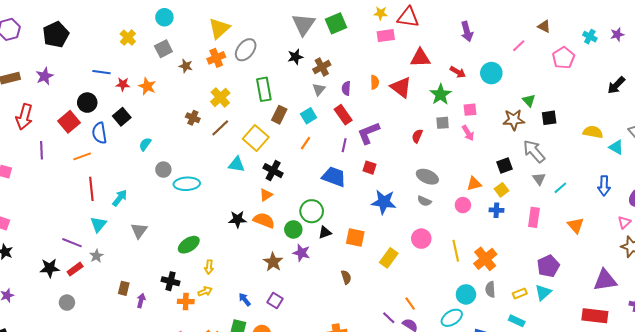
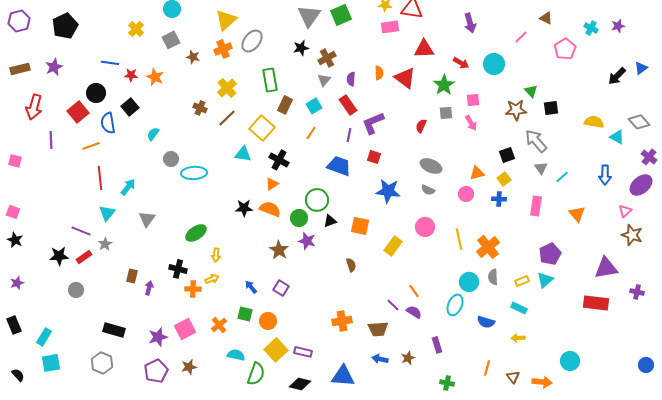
cyan ellipse: (452, 318) -> (455, 305), turned -35

